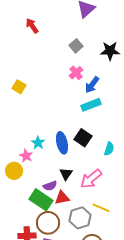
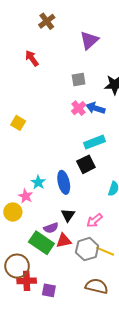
gray square: (76, 46) -> (79, 79), turned 32
blue arrow: (92, 85) -> (96, 108), moved, turned 72
black square: (83, 138) -> (86, 164), moved, turned 30
pink arrow: (91, 179) -> (94, 220), size x0.7
gray hexagon: (80, 218) -> (87, 249), moved
brown circle: (48, 223) -> (17, 266), moved

